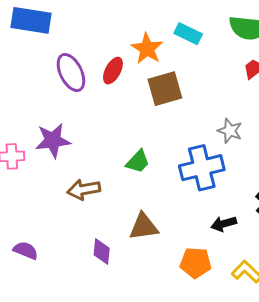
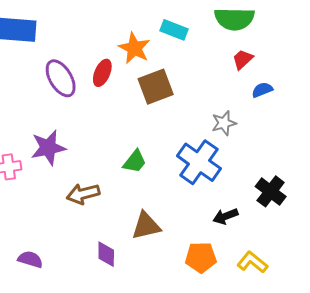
gray star: (230, 131) -> (224, 123), turned -30
blue cross: (202, 168) -> (199, 162), turned -36

